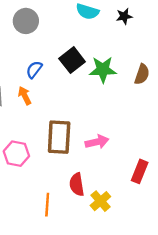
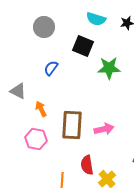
black square: (72, 60) -> (83, 46), moved, turned -30
orange arrow: (25, 96) -> (41, 109), moved

